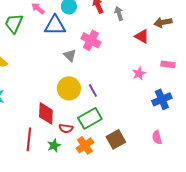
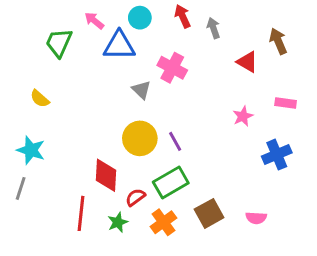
brown arrow: (163, 22) -> (278, 41), turned 78
red semicircle: (66, 128) -> (135, 197), turned 136
pink semicircle: (157, 137) -> (256, 218), moved, turned -72

